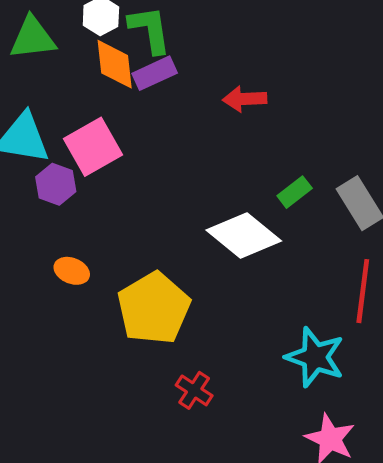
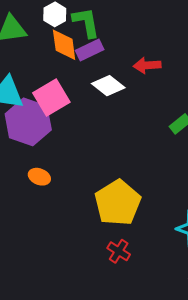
purple hexagon: (56, 184) -> (28, 122), size x1.8
white diamond: (244, 236) -> (108, 86), moved, size x0.7
yellow pentagon: (154, 308) -> (118, 203), moved

